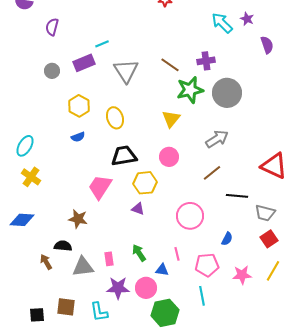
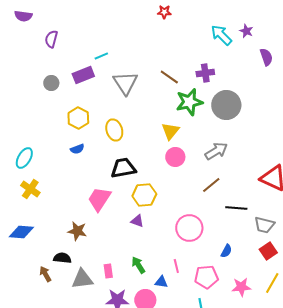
pink circle: (169, 157) -> (175, 157), moved

